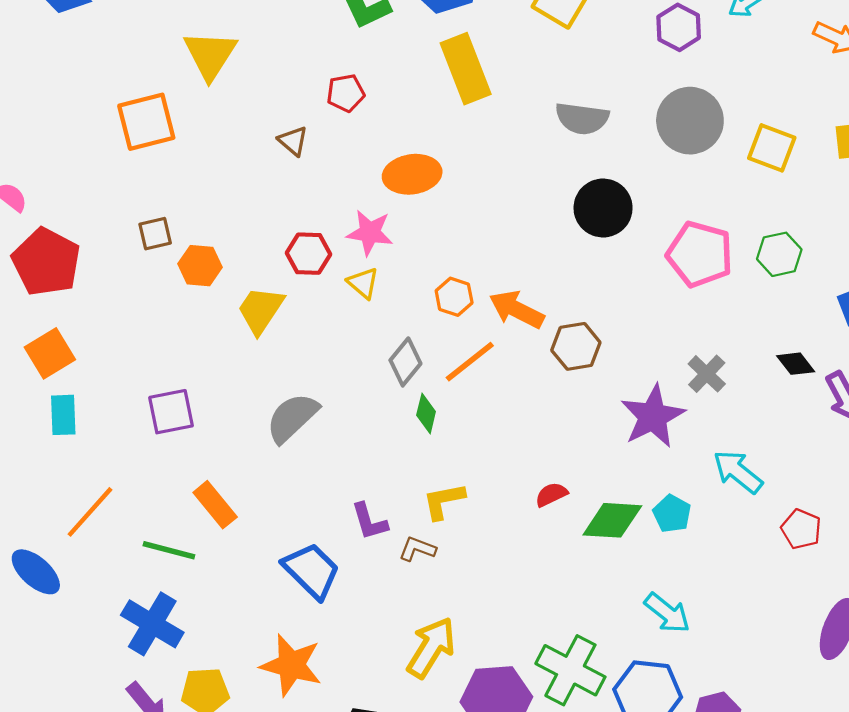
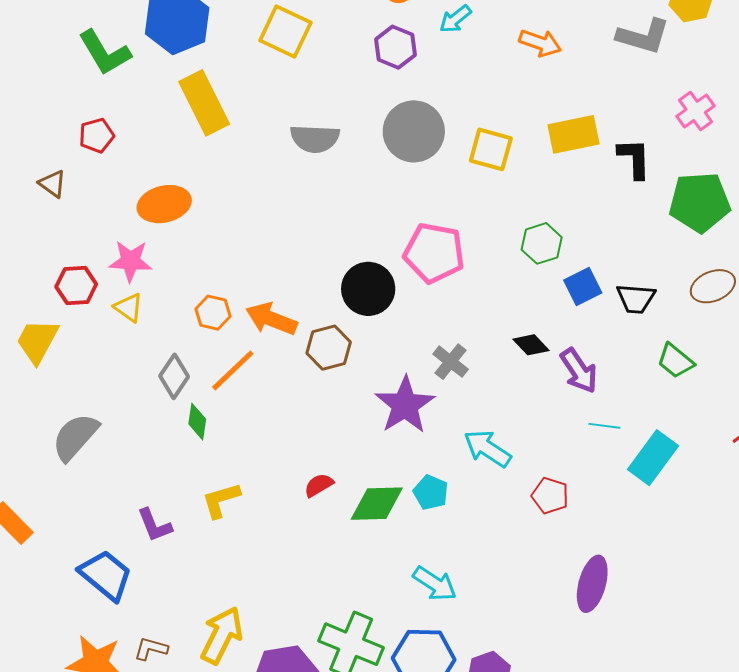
black circle: (603, 208) -> (368, 289), moved
green hexagon: (779, 254) -> (542, 243), moved
brown L-shape: (417, 549) -> (151, 649), moved

